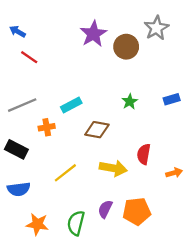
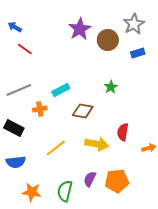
blue rectangle: (172, 99) -> (138, 53), moved

